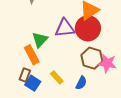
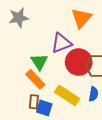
red circle: (88, 28) -> (79, 62), moved
yellow rectangle: (57, 77) -> (67, 95), size x1.6

